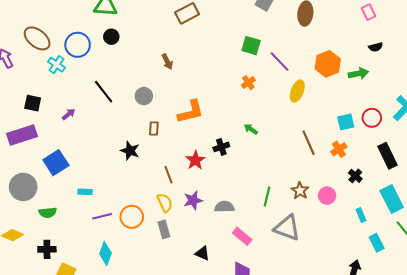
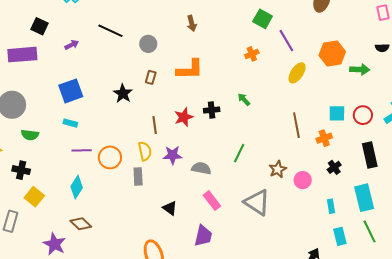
brown arrow: (167, 62) -> (192, 23), moved
black line: (104, 92) -> (110, 31), turned -40
blue square: (56, 163) -> (71, 91), moved
green line: (267, 197) -> (239, 153), moved

